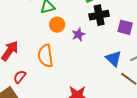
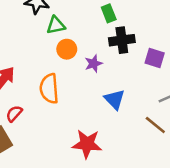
blue triangle: (114, 58) -> (114, 99), moved

